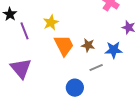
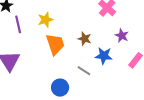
brown star: (88, 45) -> (85, 39), moved
gray line: (96, 68) -> (84, 71), turned 48

